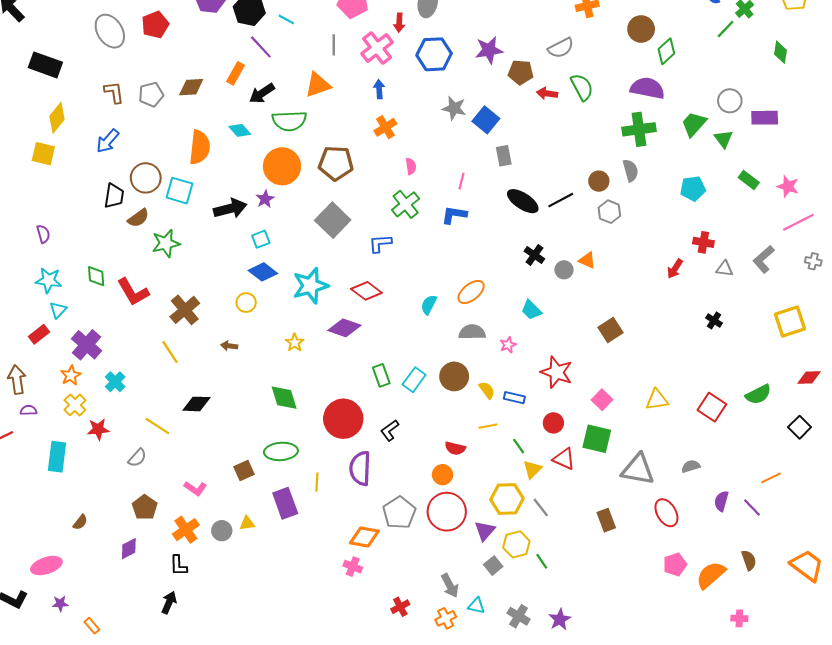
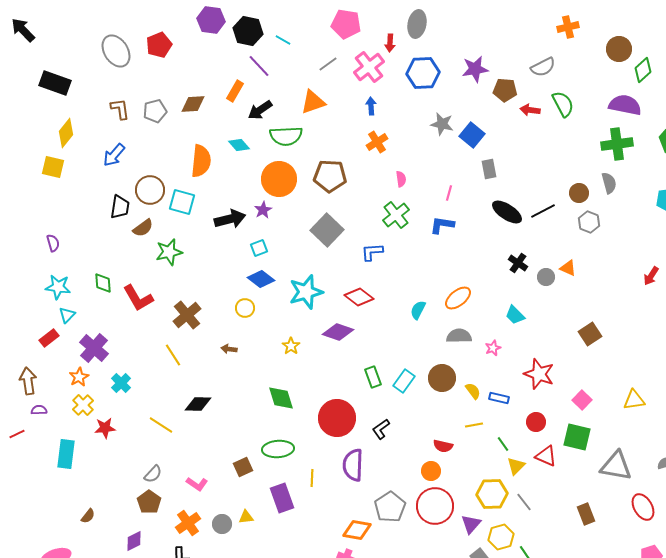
gray line: (334, 45) -> (328, 64), turned 54
gray semicircle: (137, 458) -> (153, 474), moved

